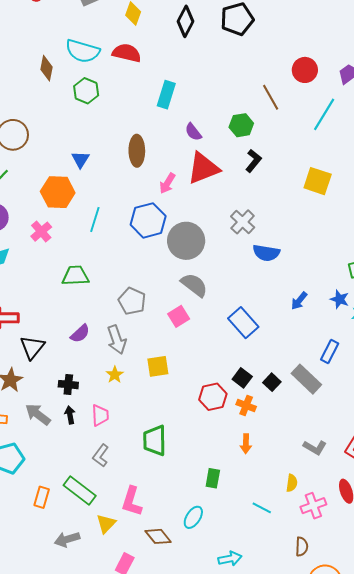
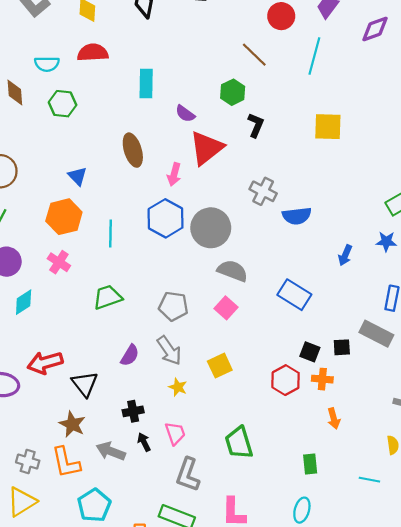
cyan semicircle: (83, 51) -> (47, 64), size x0.7
black square: (272, 382) -> (342, 347), turned -30
gray L-shape: (101, 456) -> (188, 475), size x1.4

